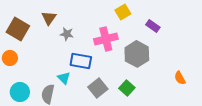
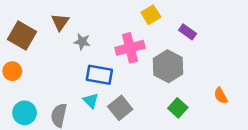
cyan triangle: (64, 78) -> (91, 101), moved
green square: (127, 88) -> (178, 108), moved

